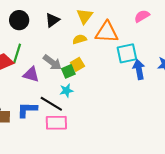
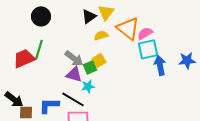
pink semicircle: (142, 16) -> (145, 33), moved
black triangle: (52, 20) -> (89, 16), moved
orange triangle: (107, 32) -> (128, 28), turned 35
purple triangle: (31, 74) -> (74, 74), moved

